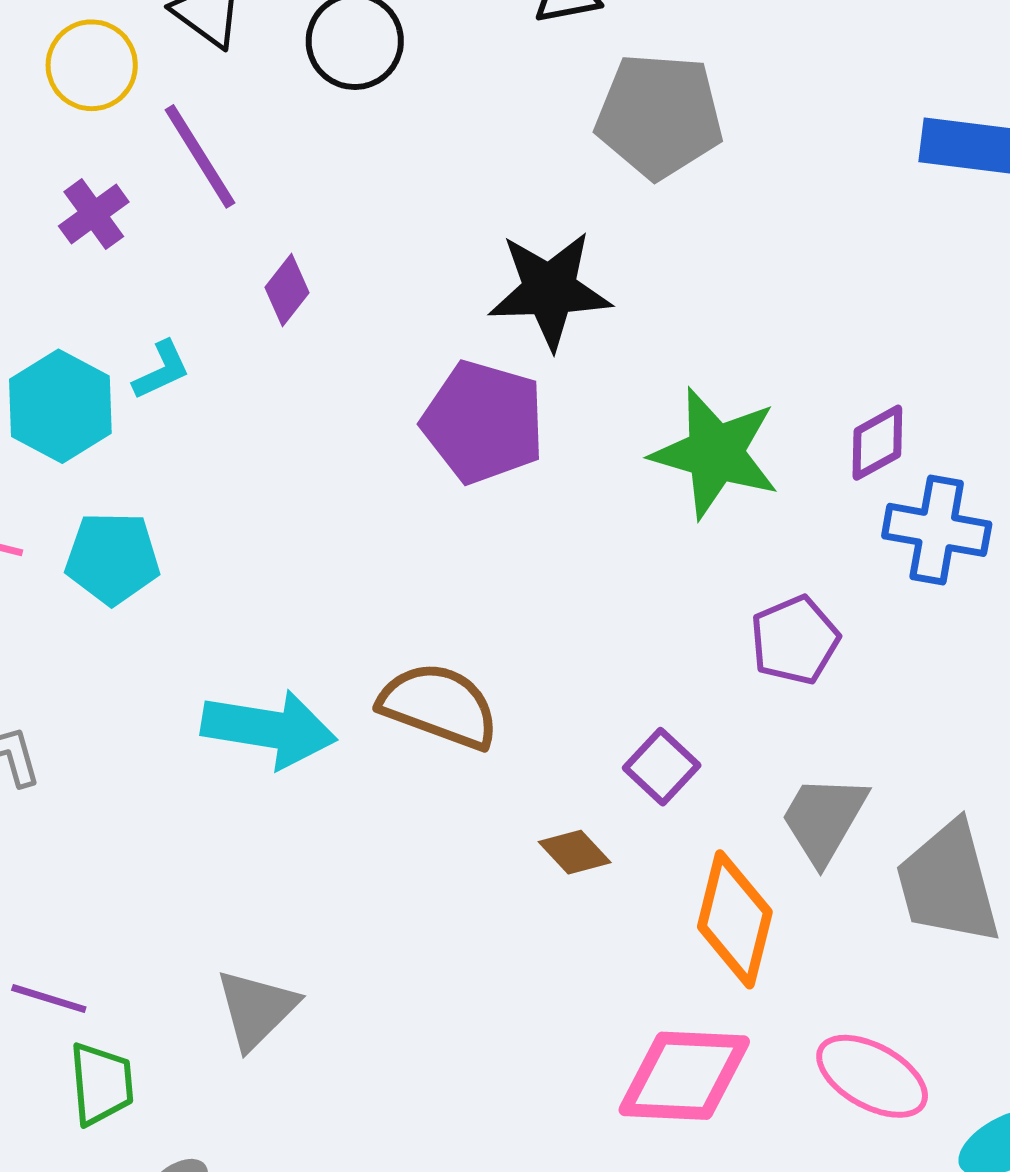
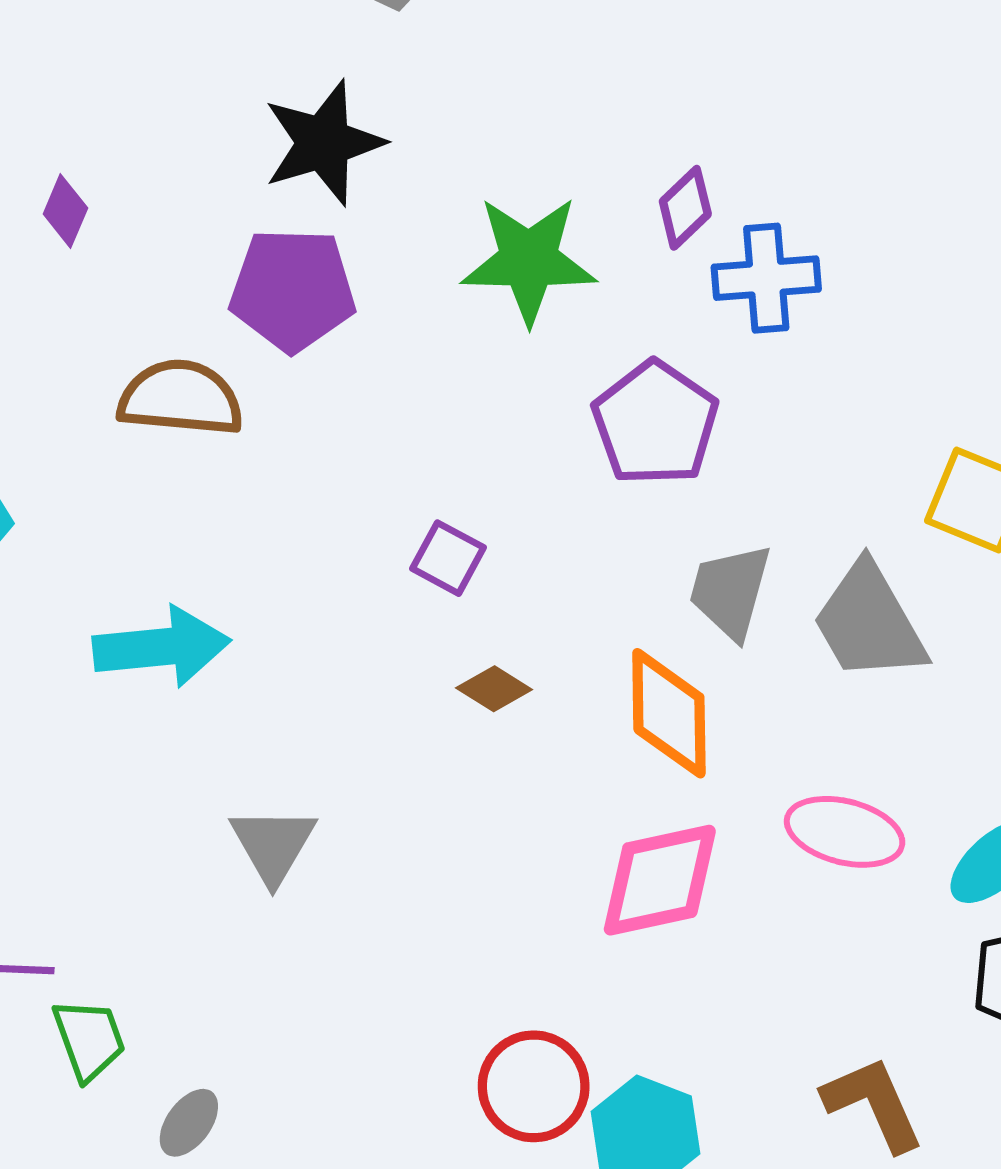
purple pentagon: (795, 640) -> (655, 423), size x1.4
brown semicircle: (439, 706) -> (181, 398), moved
purple square: (662, 767) -> (448, 558), moved
gray triangle: (256, 1009) -> (273, 845), moved

